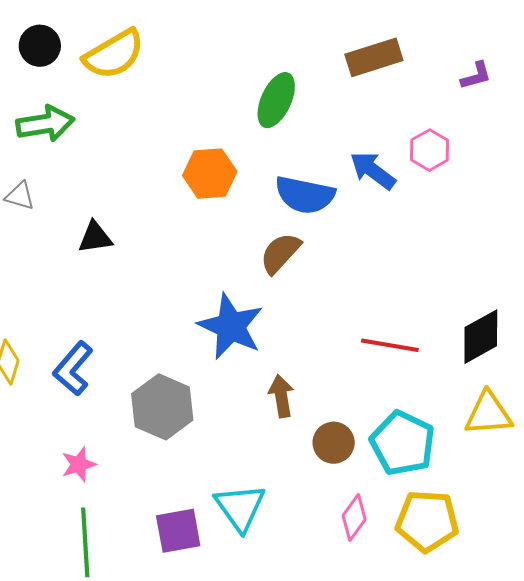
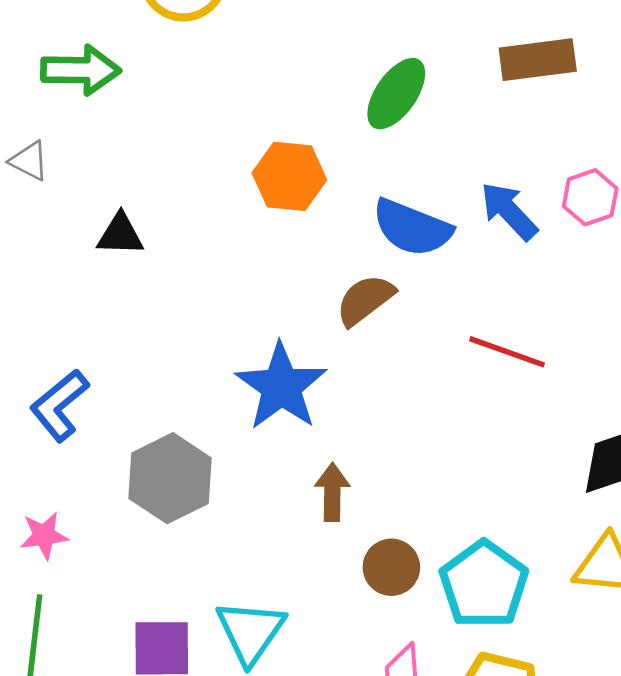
red line: (390, 345) -> (507, 352), moved

